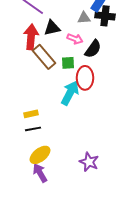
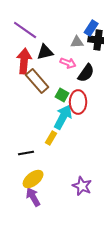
green square: (68, 63) -> (62, 95), moved, turned 32
yellow rectangle: (31, 114) -> (51, 138), moved, turned -48

